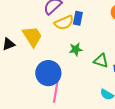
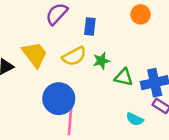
yellow semicircle: (64, 23) -> (74, 56), moved
green star: (76, 49) -> (101, 61), moved

